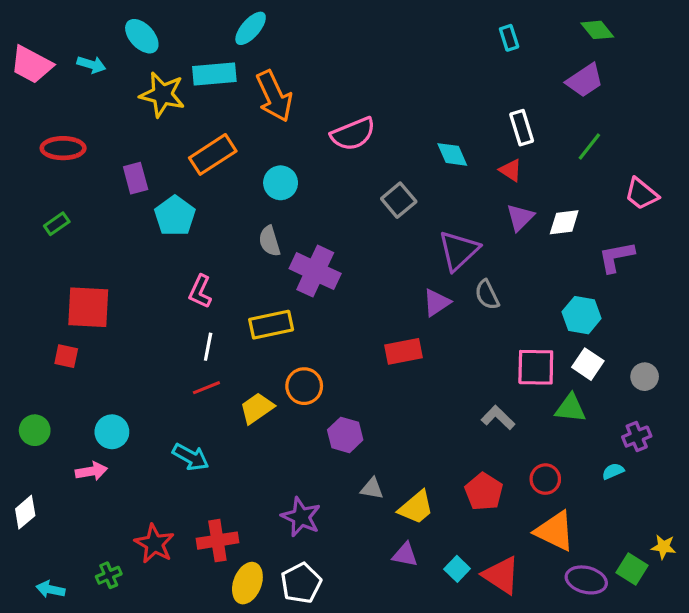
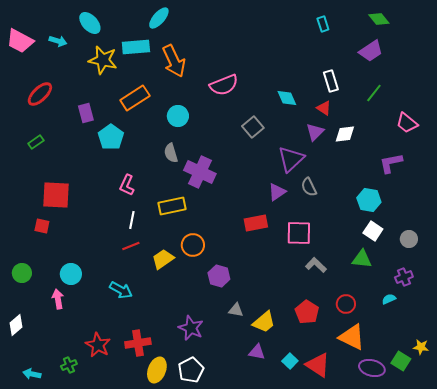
red ellipse: (63, 148) -> (40, 94), turned -44
purple triangle: (520, 217) -> (315, 132), moved
white diamond: (564, 222) -> (345, 134), moved
pink square: (536, 367) -> (299, 233), moved
pink arrow: (91, 471) -> (58, 299), turned -90

